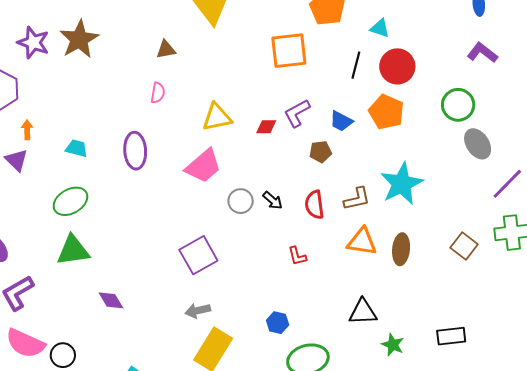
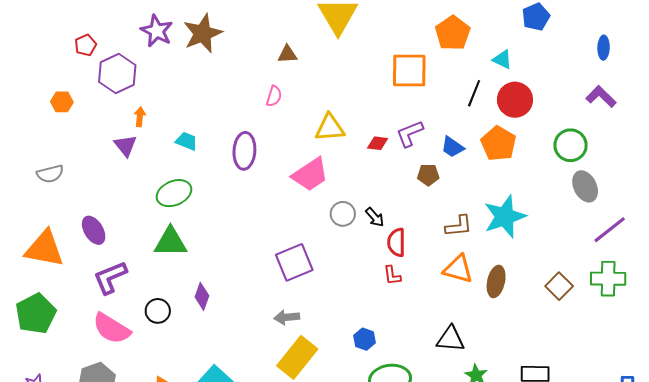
red semicircle: (314, 205) -> (396, 242), moved
purple diamond: (111, 300) -> (202, 296), turned 44
black circle: (63, 355) -> (158, 311), moved

